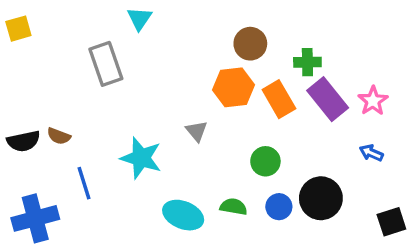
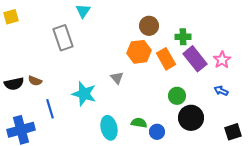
green circle: (265, 161) -> (177, 96), moved
blue circle: (279, 207) -> (157, 132), moved
cyan ellipse: (183, 215) -> (109, 128), turned 55

